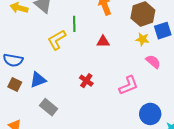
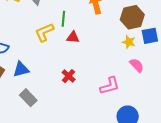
red triangle: (103, 42) -> (73, 37), moved

